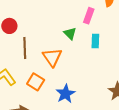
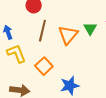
orange triangle: (52, 57) -> (68, 35), moved

